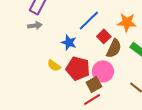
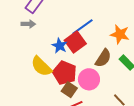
red square: (104, 36) -> (75, 42), moved, size x1.5
yellow semicircle: (54, 66) -> (41, 66), size x1.6
brown square: (94, 84) -> (69, 90), moved, turned -35

